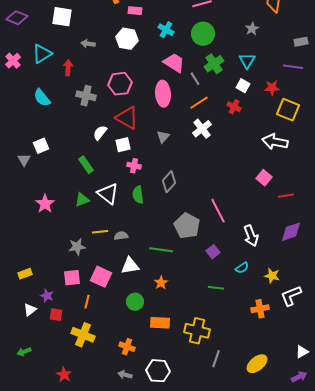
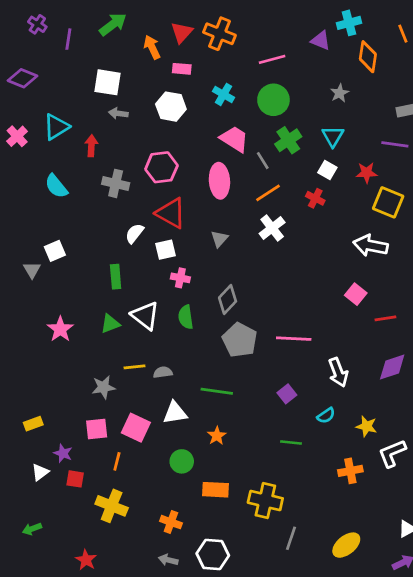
white square: (62, 17) -> (108, 82), moved
green rectangle: (86, 165) -> (116, 277), turned 30
pink line: (218, 211) -> (294, 339), turned -60
gray pentagon: (187, 226) -> (240, 340), moved

